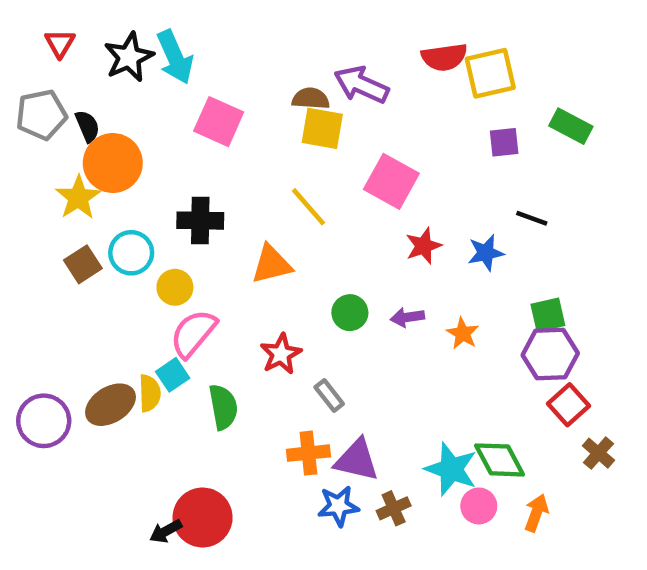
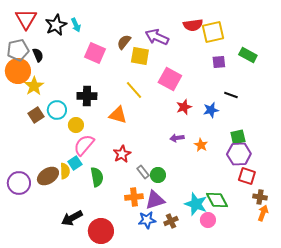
red triangle: (60, 43) -> (26, 19), size x1.6
cyan arrow: (175, 57) -> (76, 25), size x0.6
brown semicircle: (311, 99) -> (124, 42), moved, turned -56
orange circle: (113, 163) -> (18, 71), moved
orange triangle: (272, 264) -> (118, 115), turned 30
green circle: (350, 313) -> (158, 175), moved
red square: (569, 405) -> (247, 176), turned -30
brown cross: (598, 453) -> (260, 197), turned -32
purple triangle: (357, 460) -> (155, 200), turned -30
orange arrow: (536, 513) -> (263, 213), moved
red circle: (203, 517) -> (101, 231), moved
black arrow: (166, 531) -> (72, 218), moved, size x1.5

